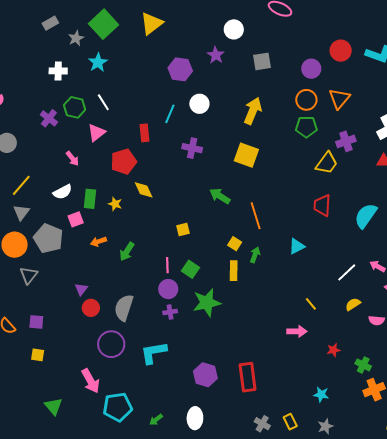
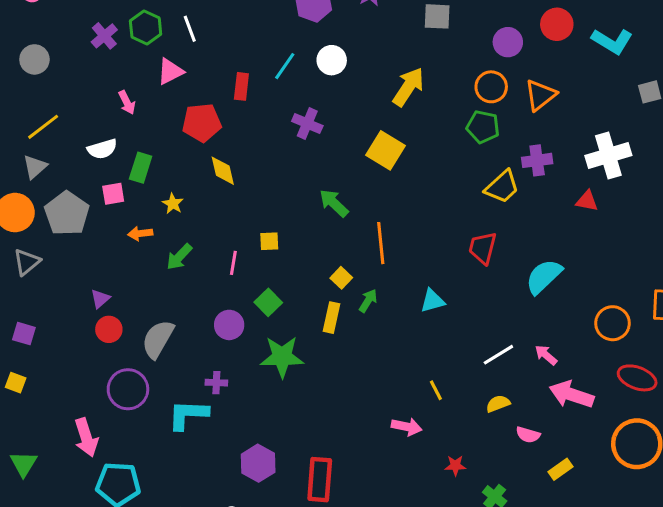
yellow star: (115, 204) -> (173, 204), moved
pink line: (167, 265) -> (233, 263), moved
purple cross: (170, 312) -> (216, 383), moved

